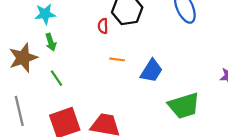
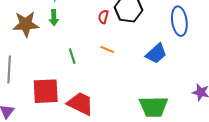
blue trapezoid: (151, 71) -> (156, 54), moved
green line: (56, 78) -> (72, 56), moved

